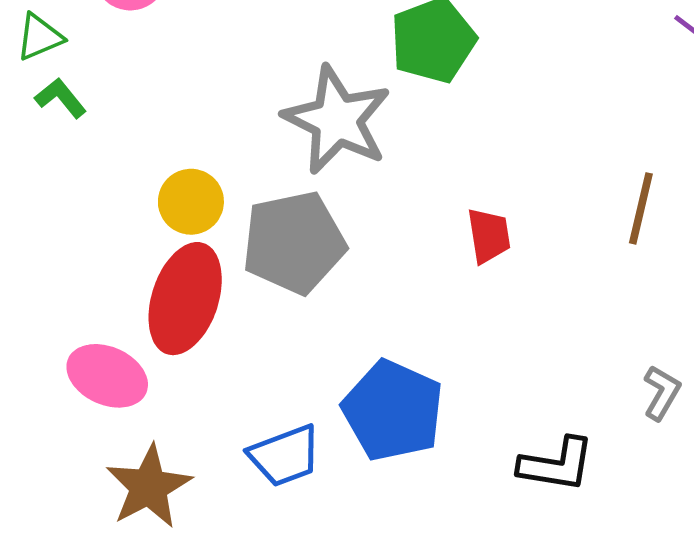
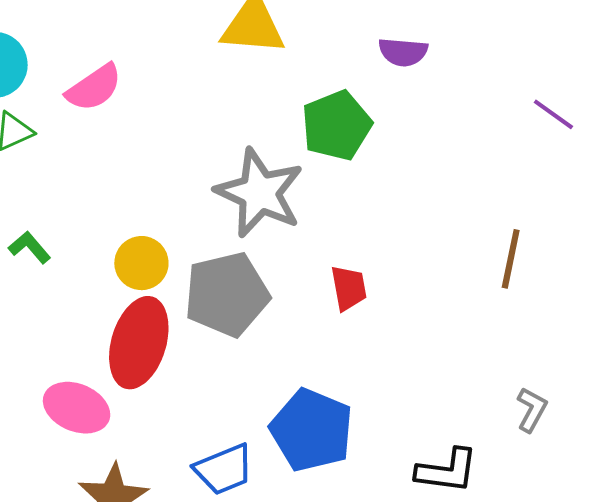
green L-shape: (61, 98) -> (30, 247), moved
red trapezoid: (489, 236) -> (349, 288), moved

